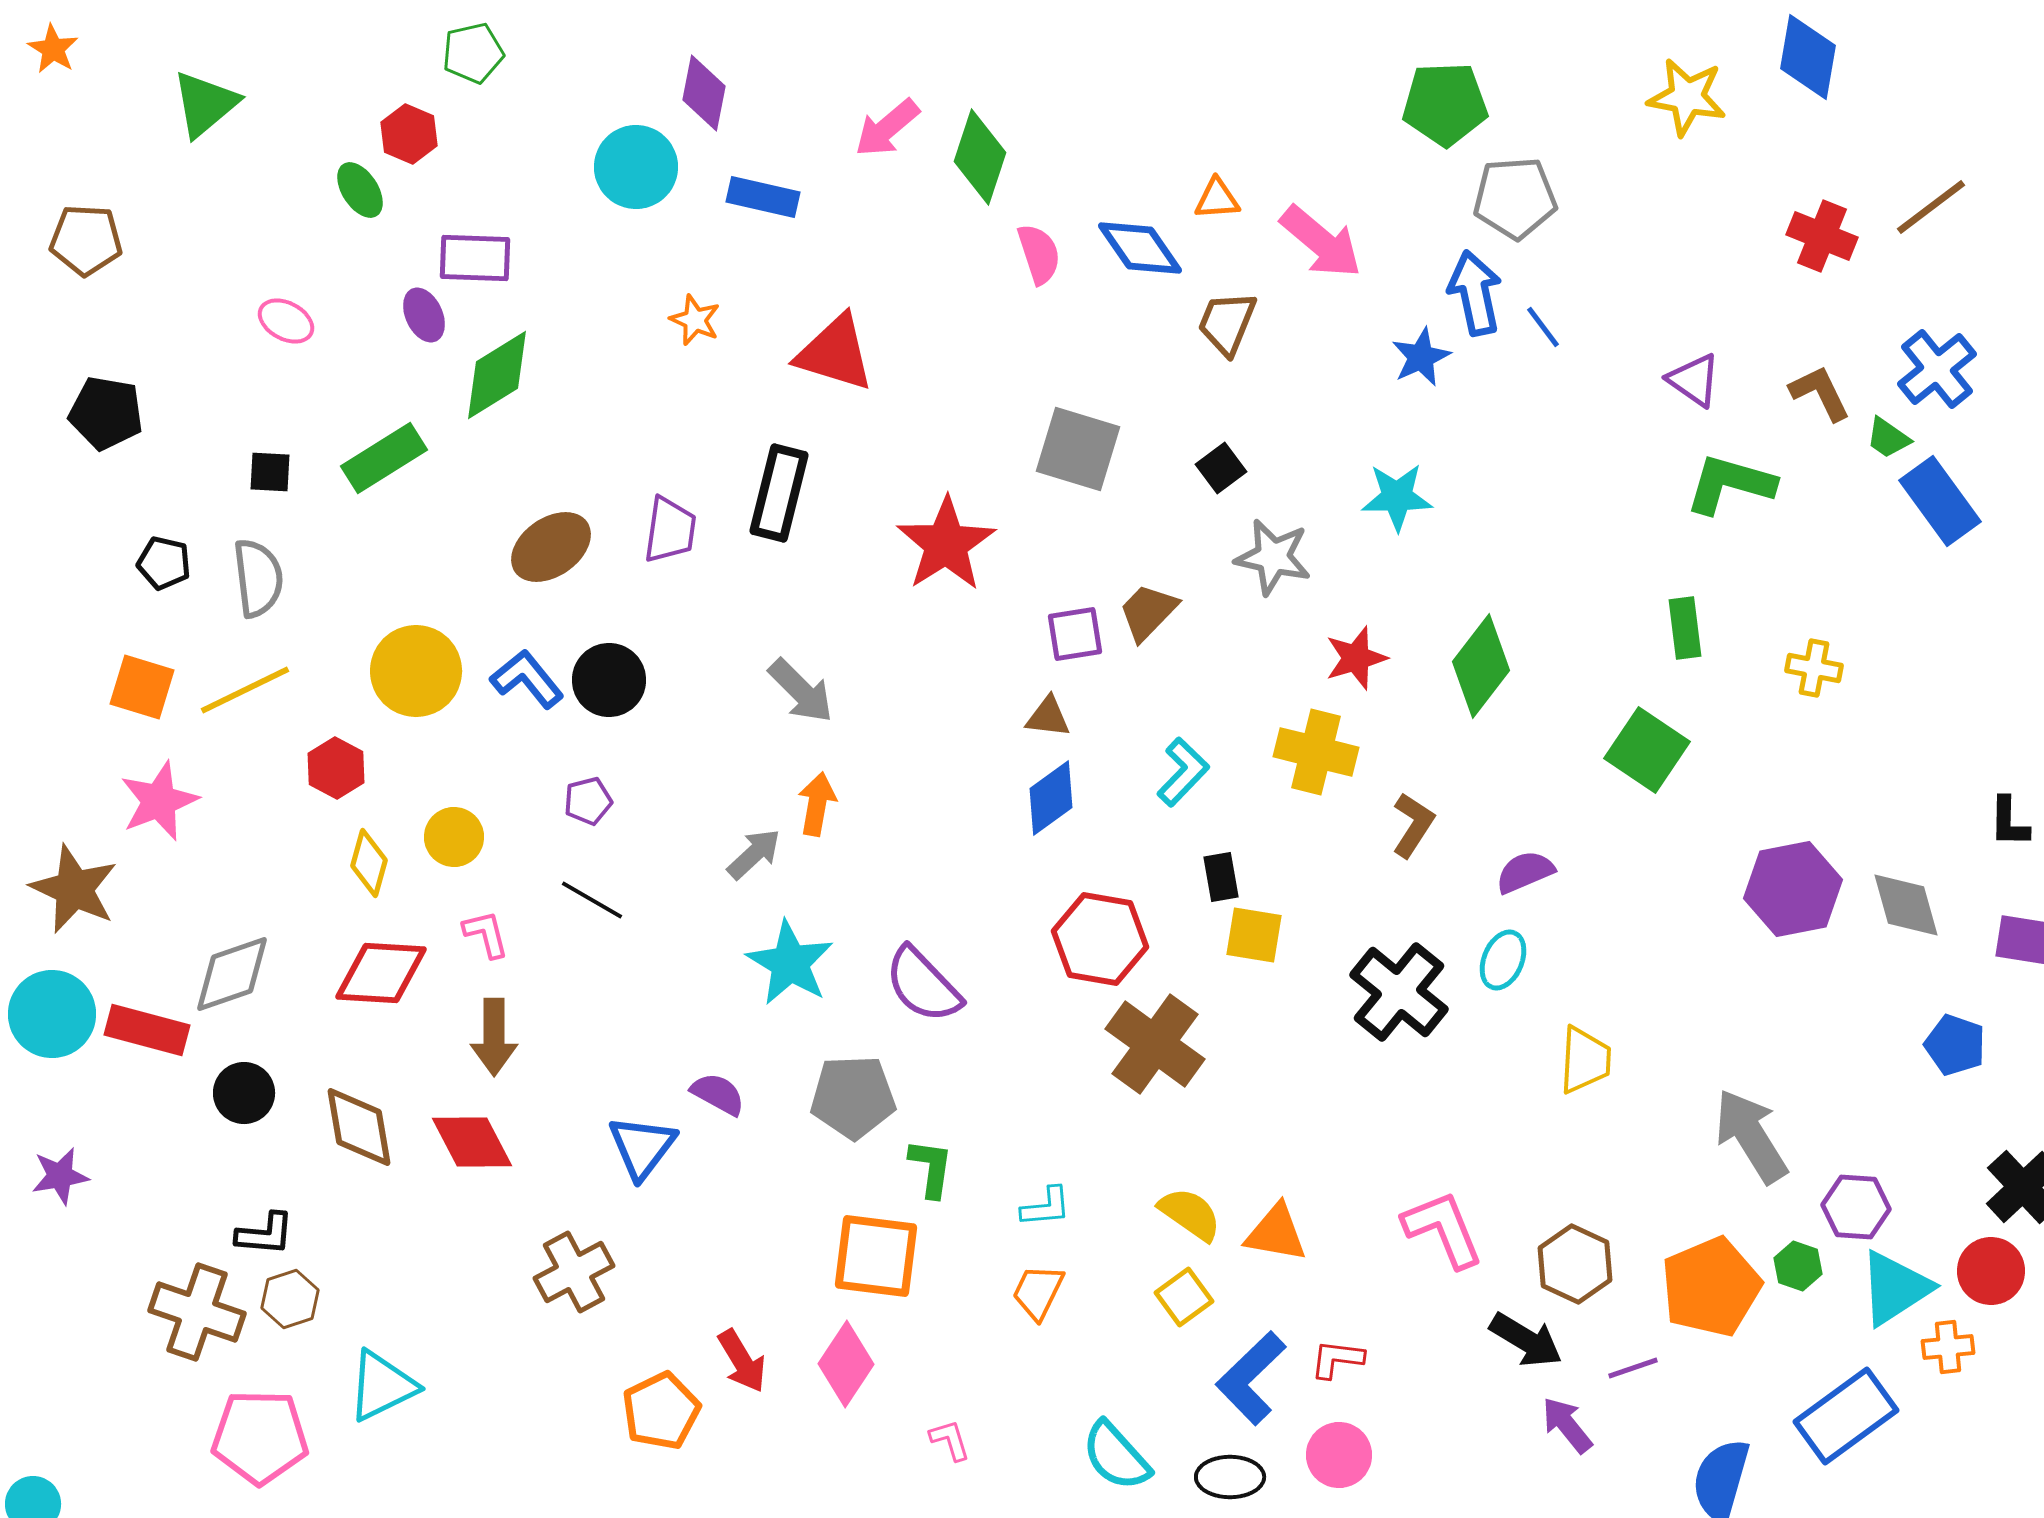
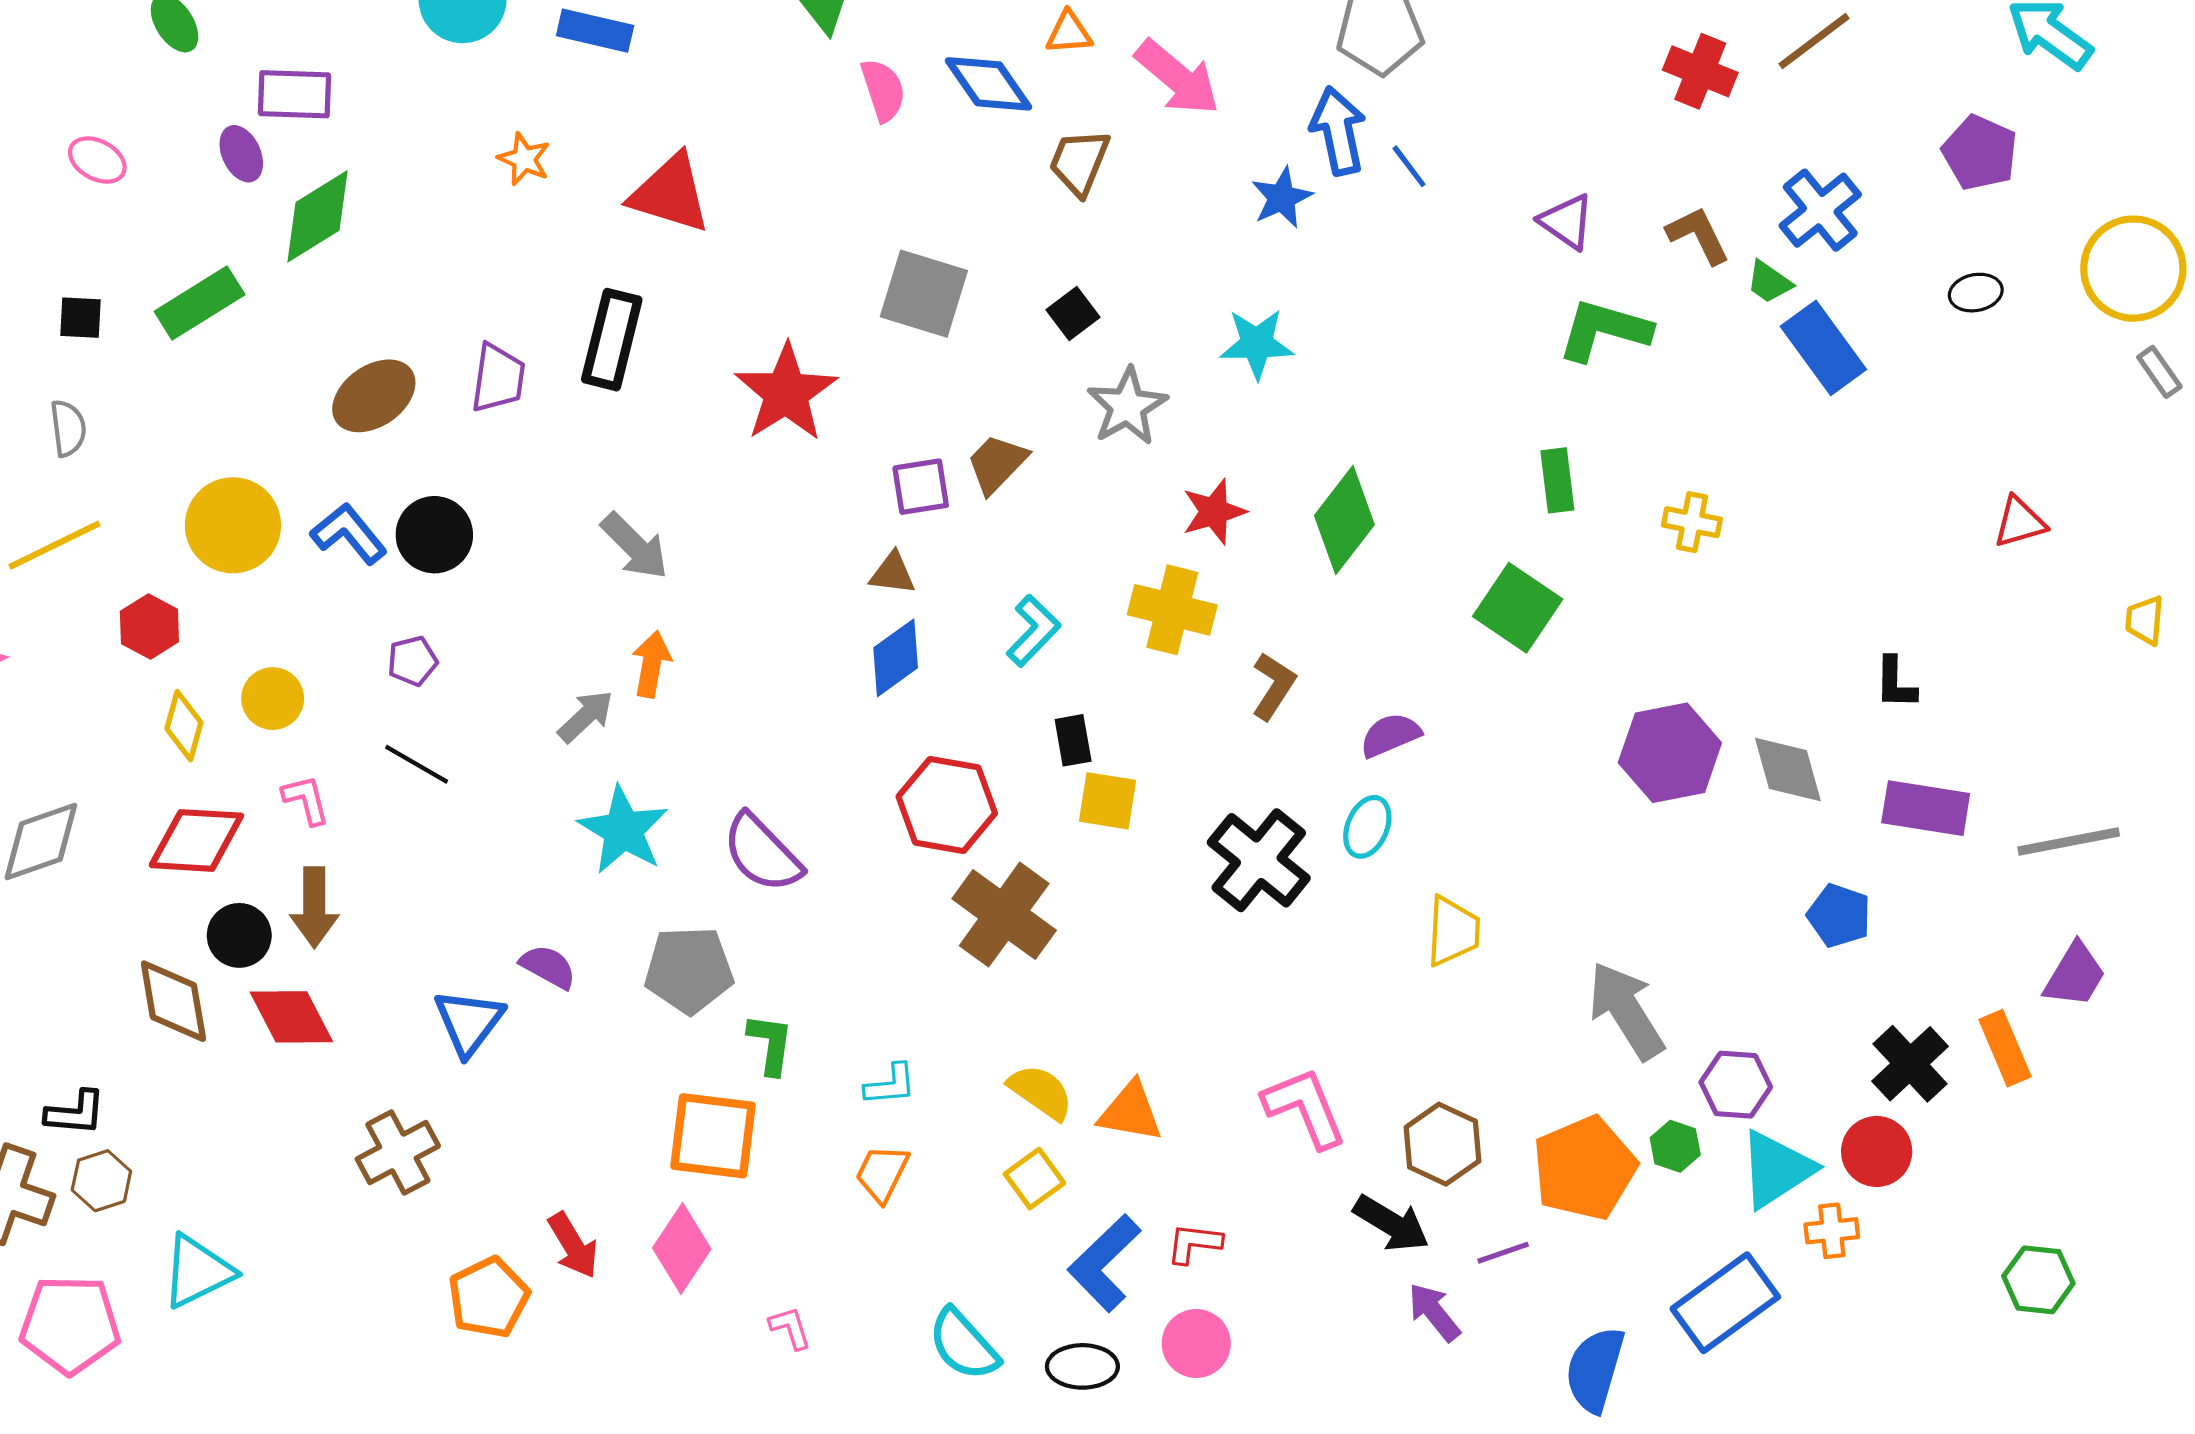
gray star: (1273, 557) -> (1127, 406), turned 30
gray semicircle: (258, 578) -> (68, 428), size x0.7
black circle: (244, 1093) -> (239, 935), moved

